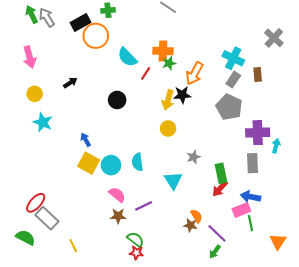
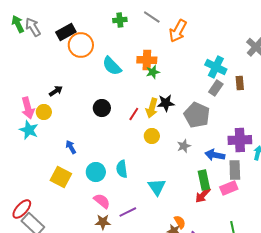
green cross: (108, 10) -> (120, 20), moved
pink arrow: (30, 57) -> (28, 108), moved
red line: (146, 73) -> (134, 114), moved
orange arrow: (195, 73) -> (178, 31), moved
yellow circle: (35, 94) -> (44, 112), moved
gray pentagon: (229, 107) -> (197, 115), moved
gray star: (193, 157) -> (184, 146), moved
yellow square: (89, 163) -> (61, 177), moved
blue arrow: (251, 197) -> (215, 155), moved
pink rectangle: (241, 210) -> (229, 188), moved

